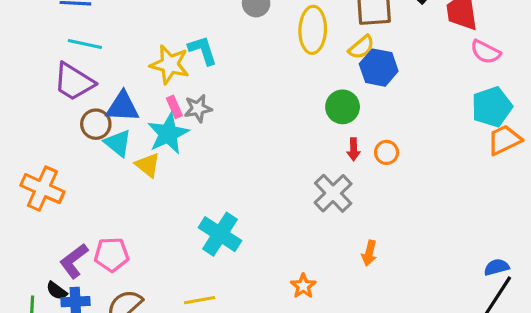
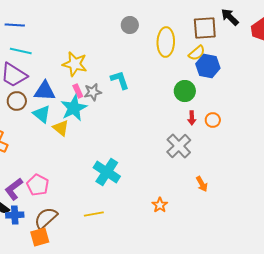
cyan L-shape: (203, 50) -> (120, 80), moved
brown circle: (96, 124) -> (17, 101), moved
orange arrow: (369, 253) -> (202, 184), turned -42
pink pentagon: (112, 255) -> (38, 185), turned 30

